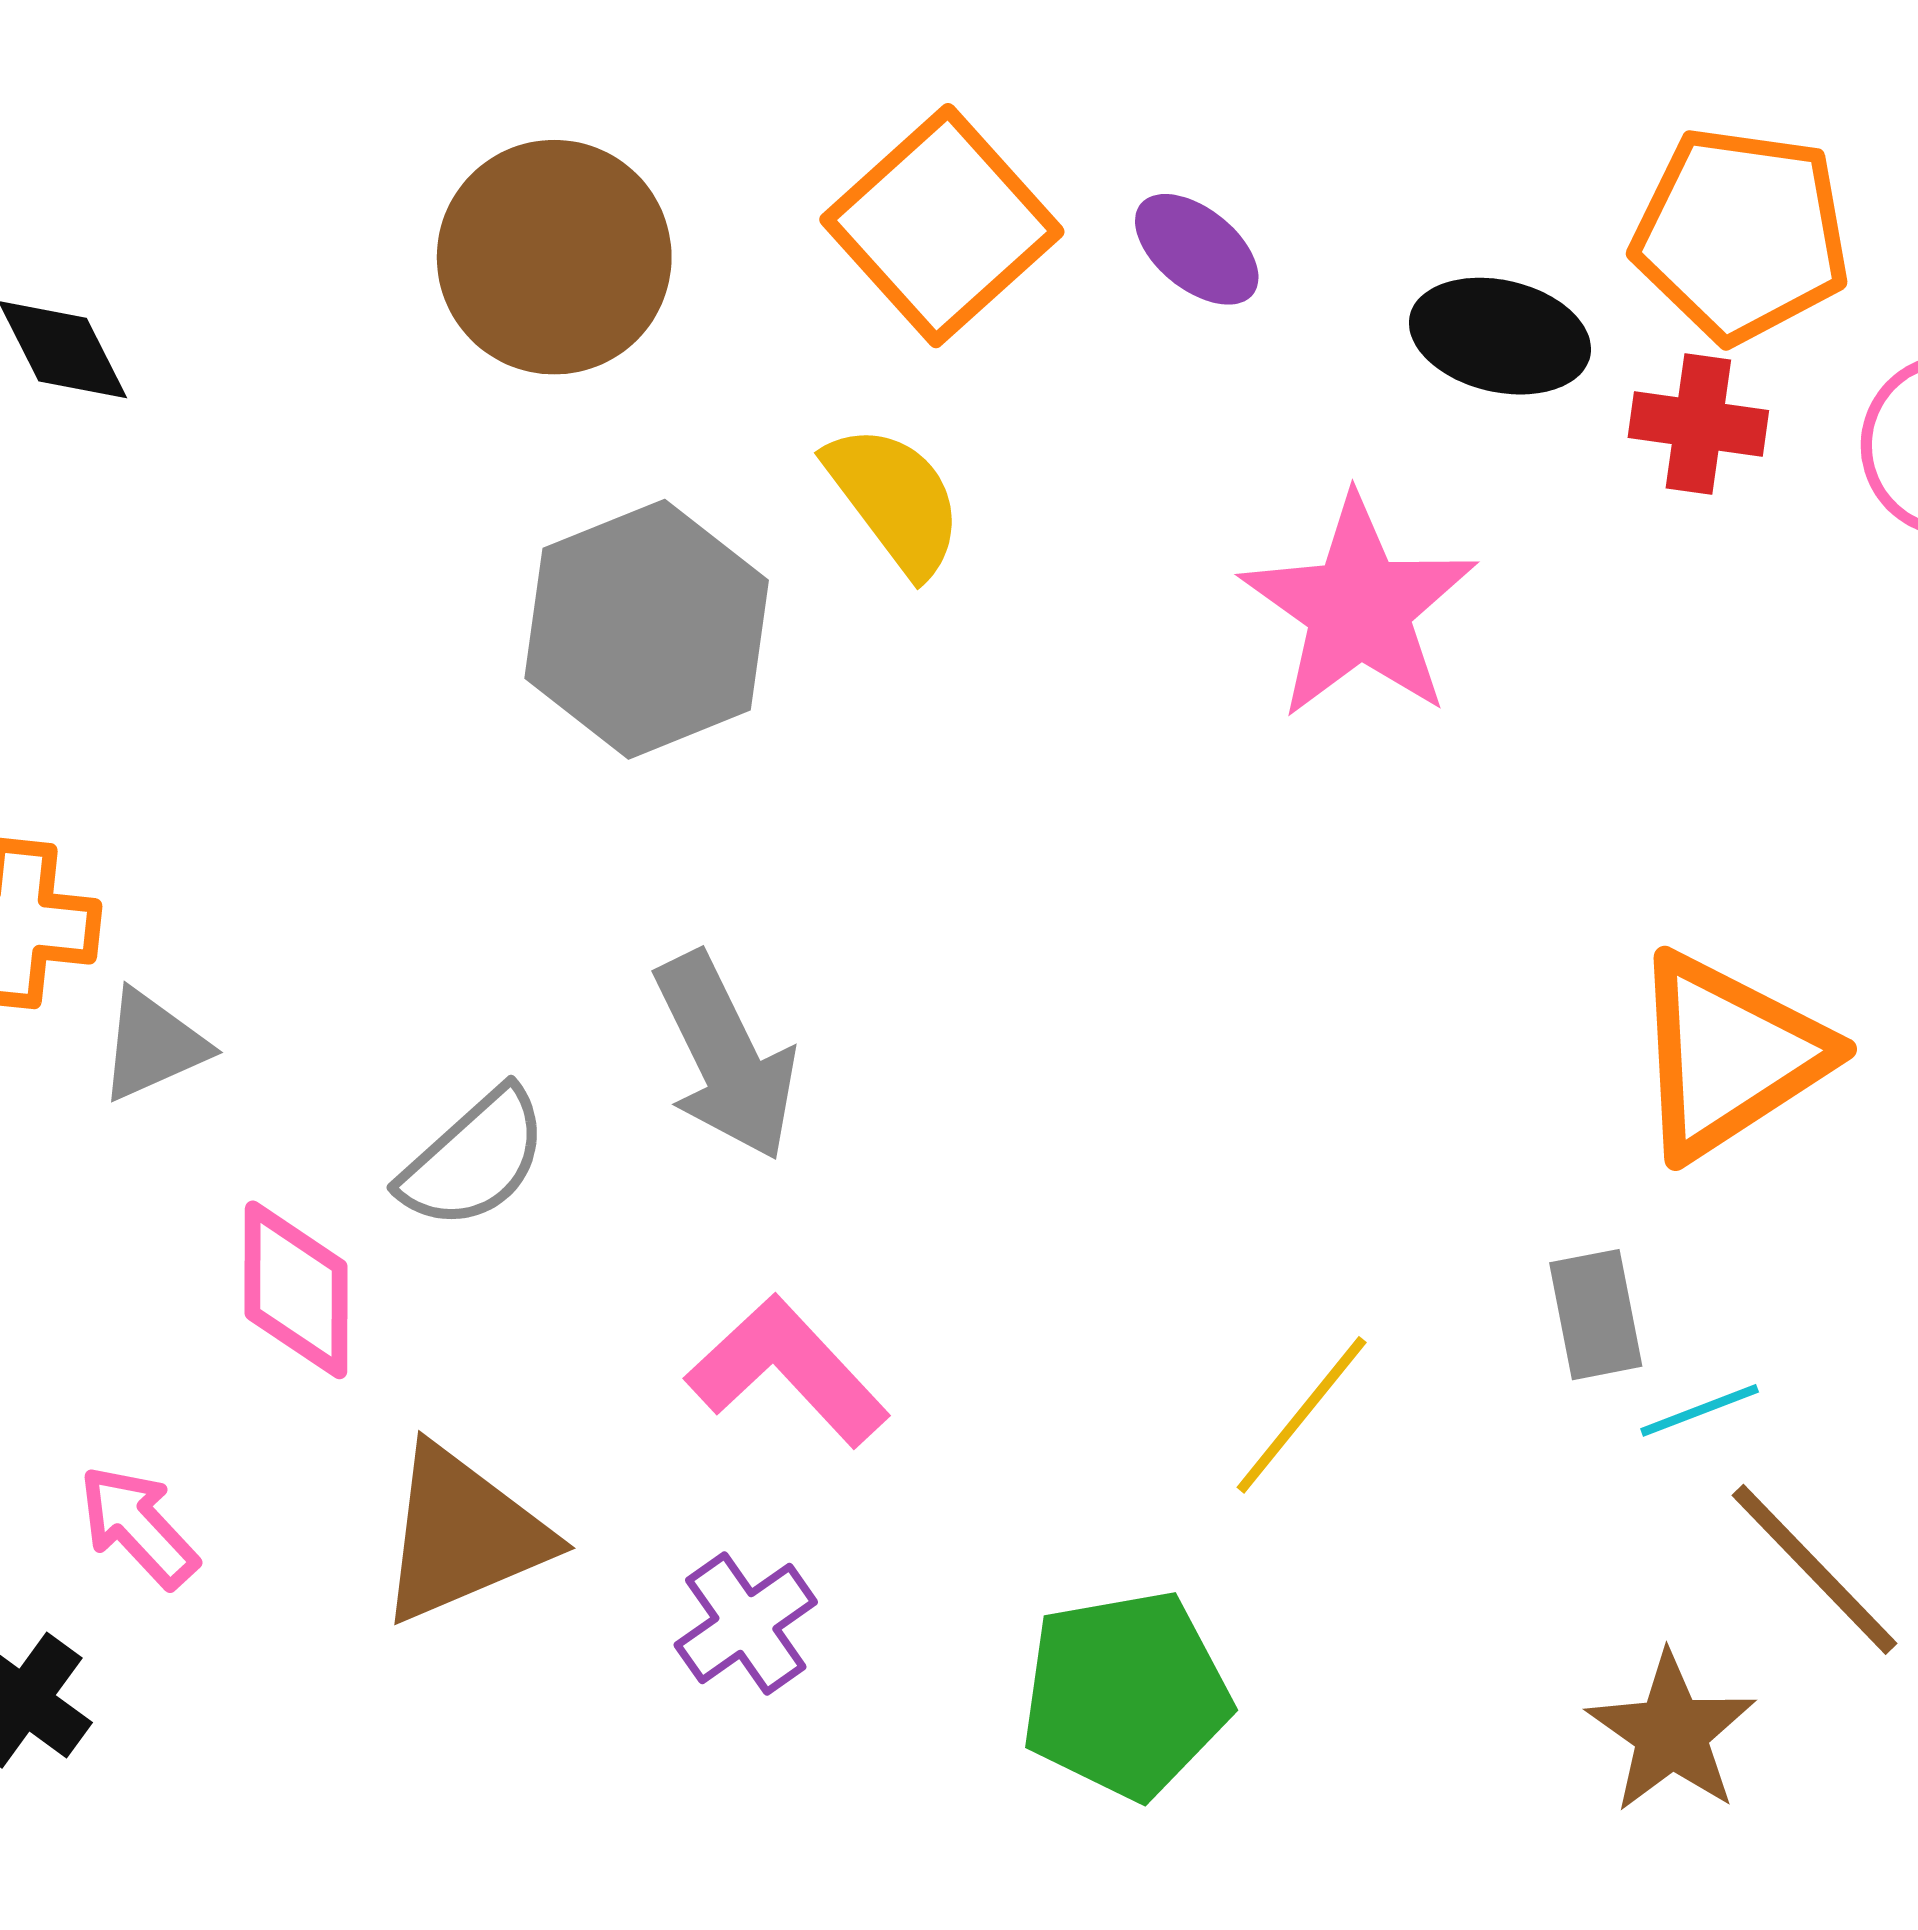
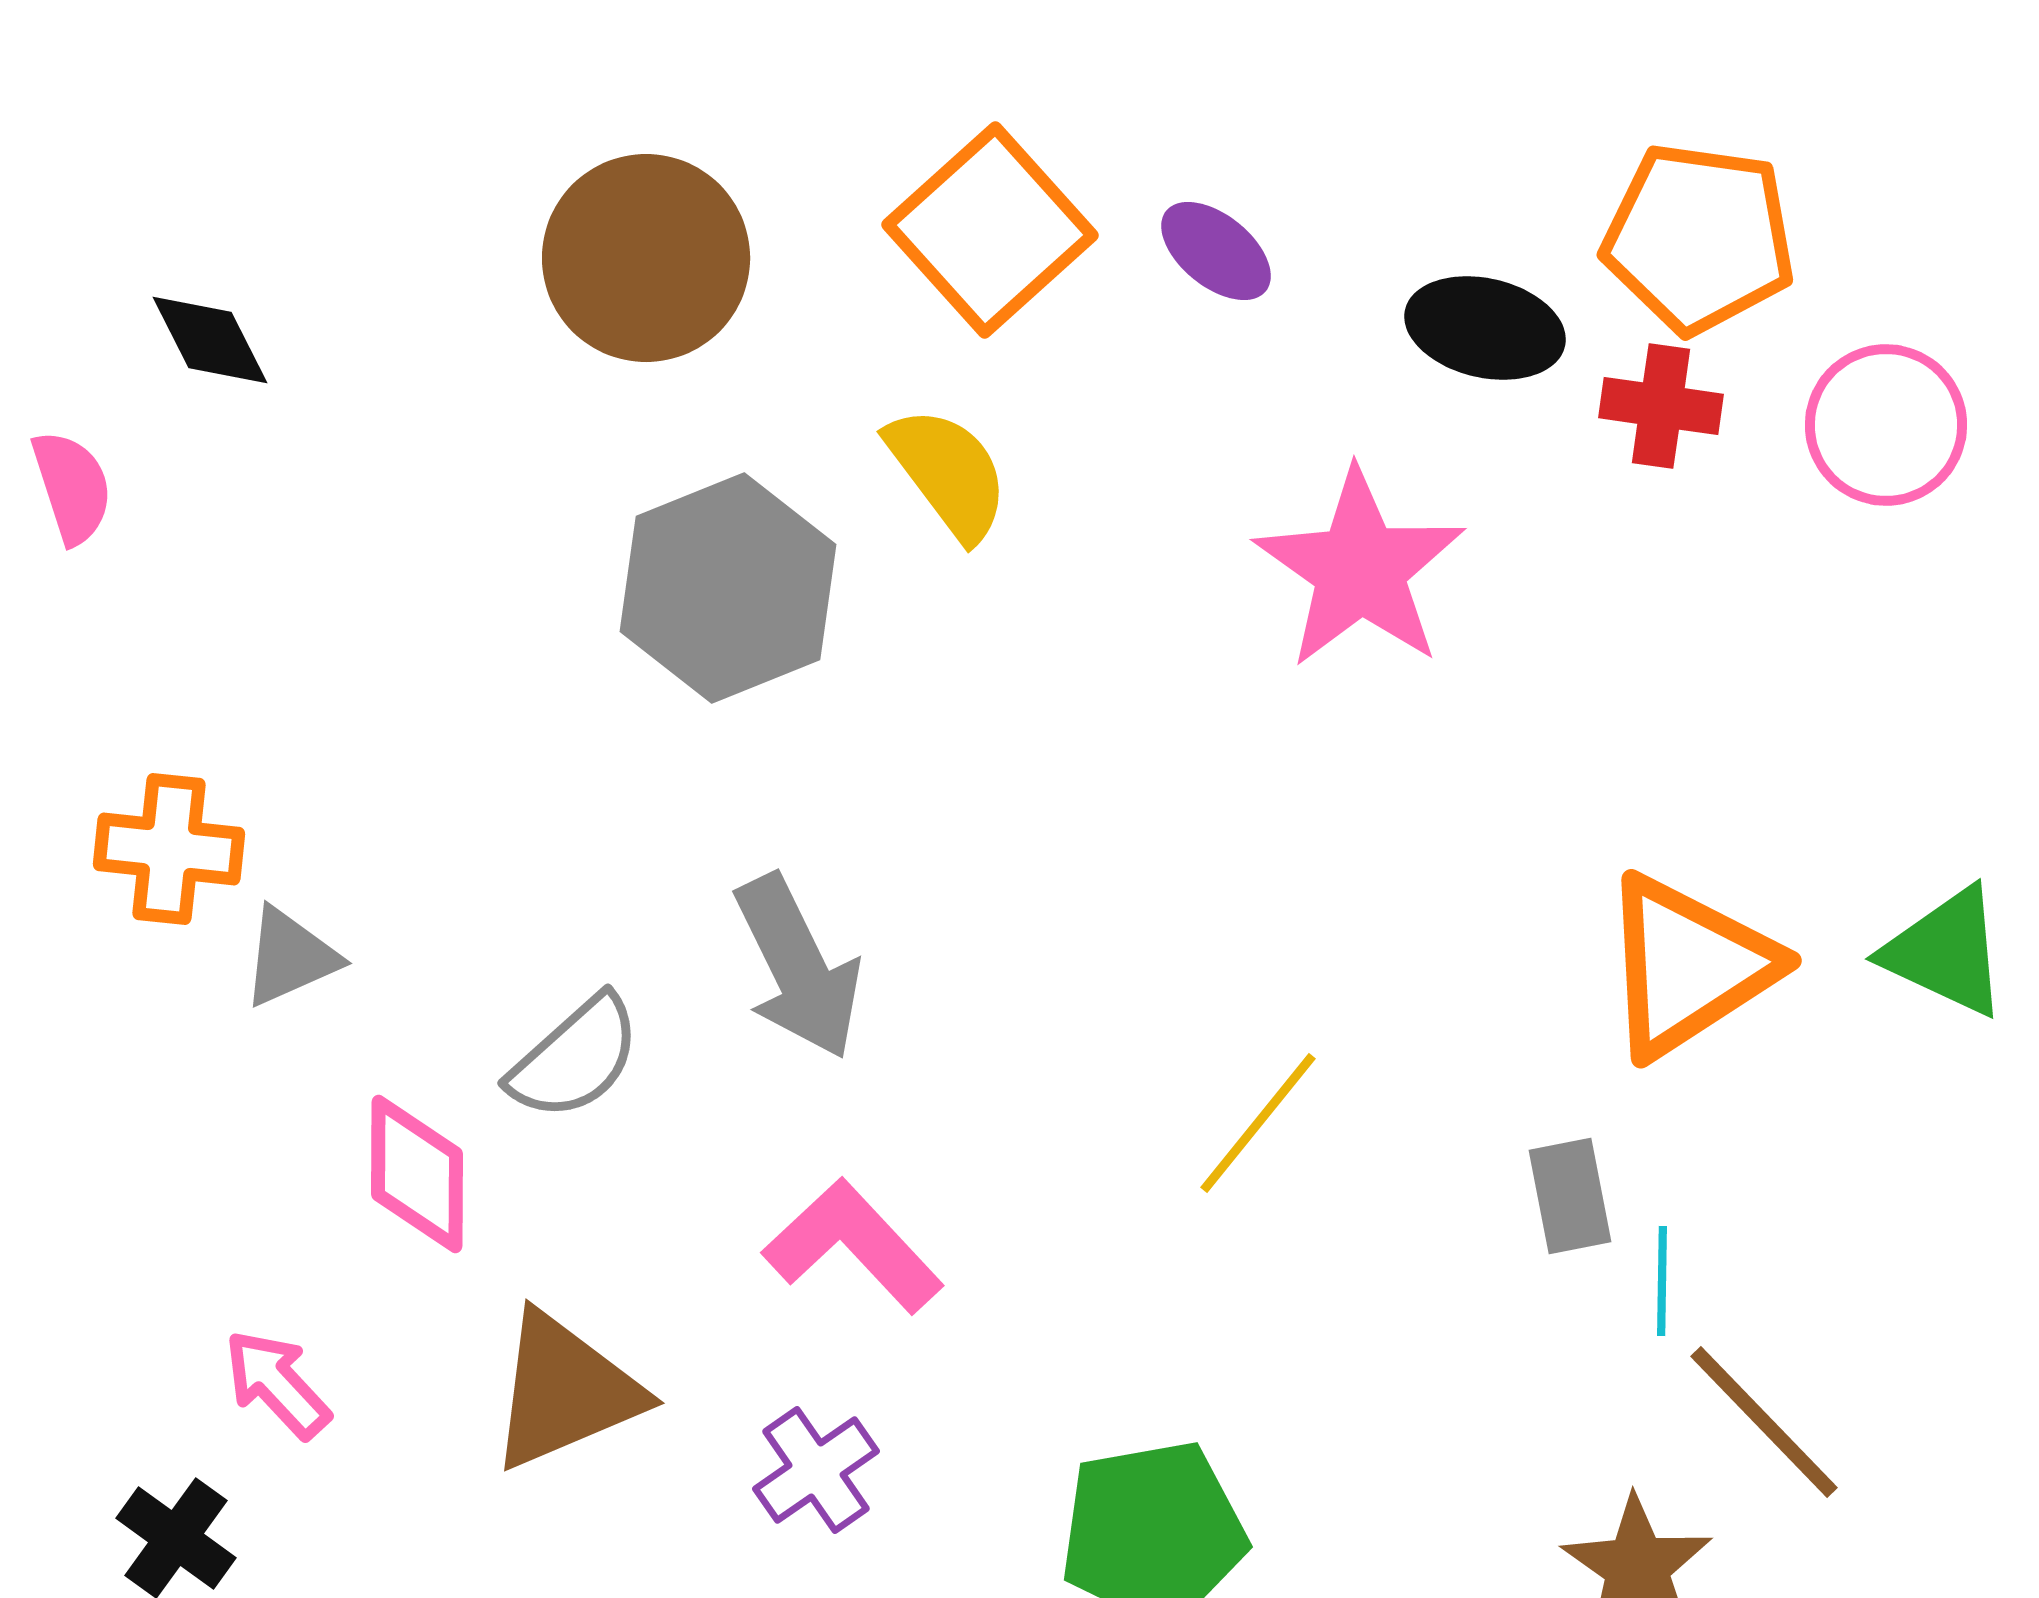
cyan line: (1700, 1410) -> (1662, 1281), turned -68
yellow line: (1302, 1415) -> (1258, 1123), moved

